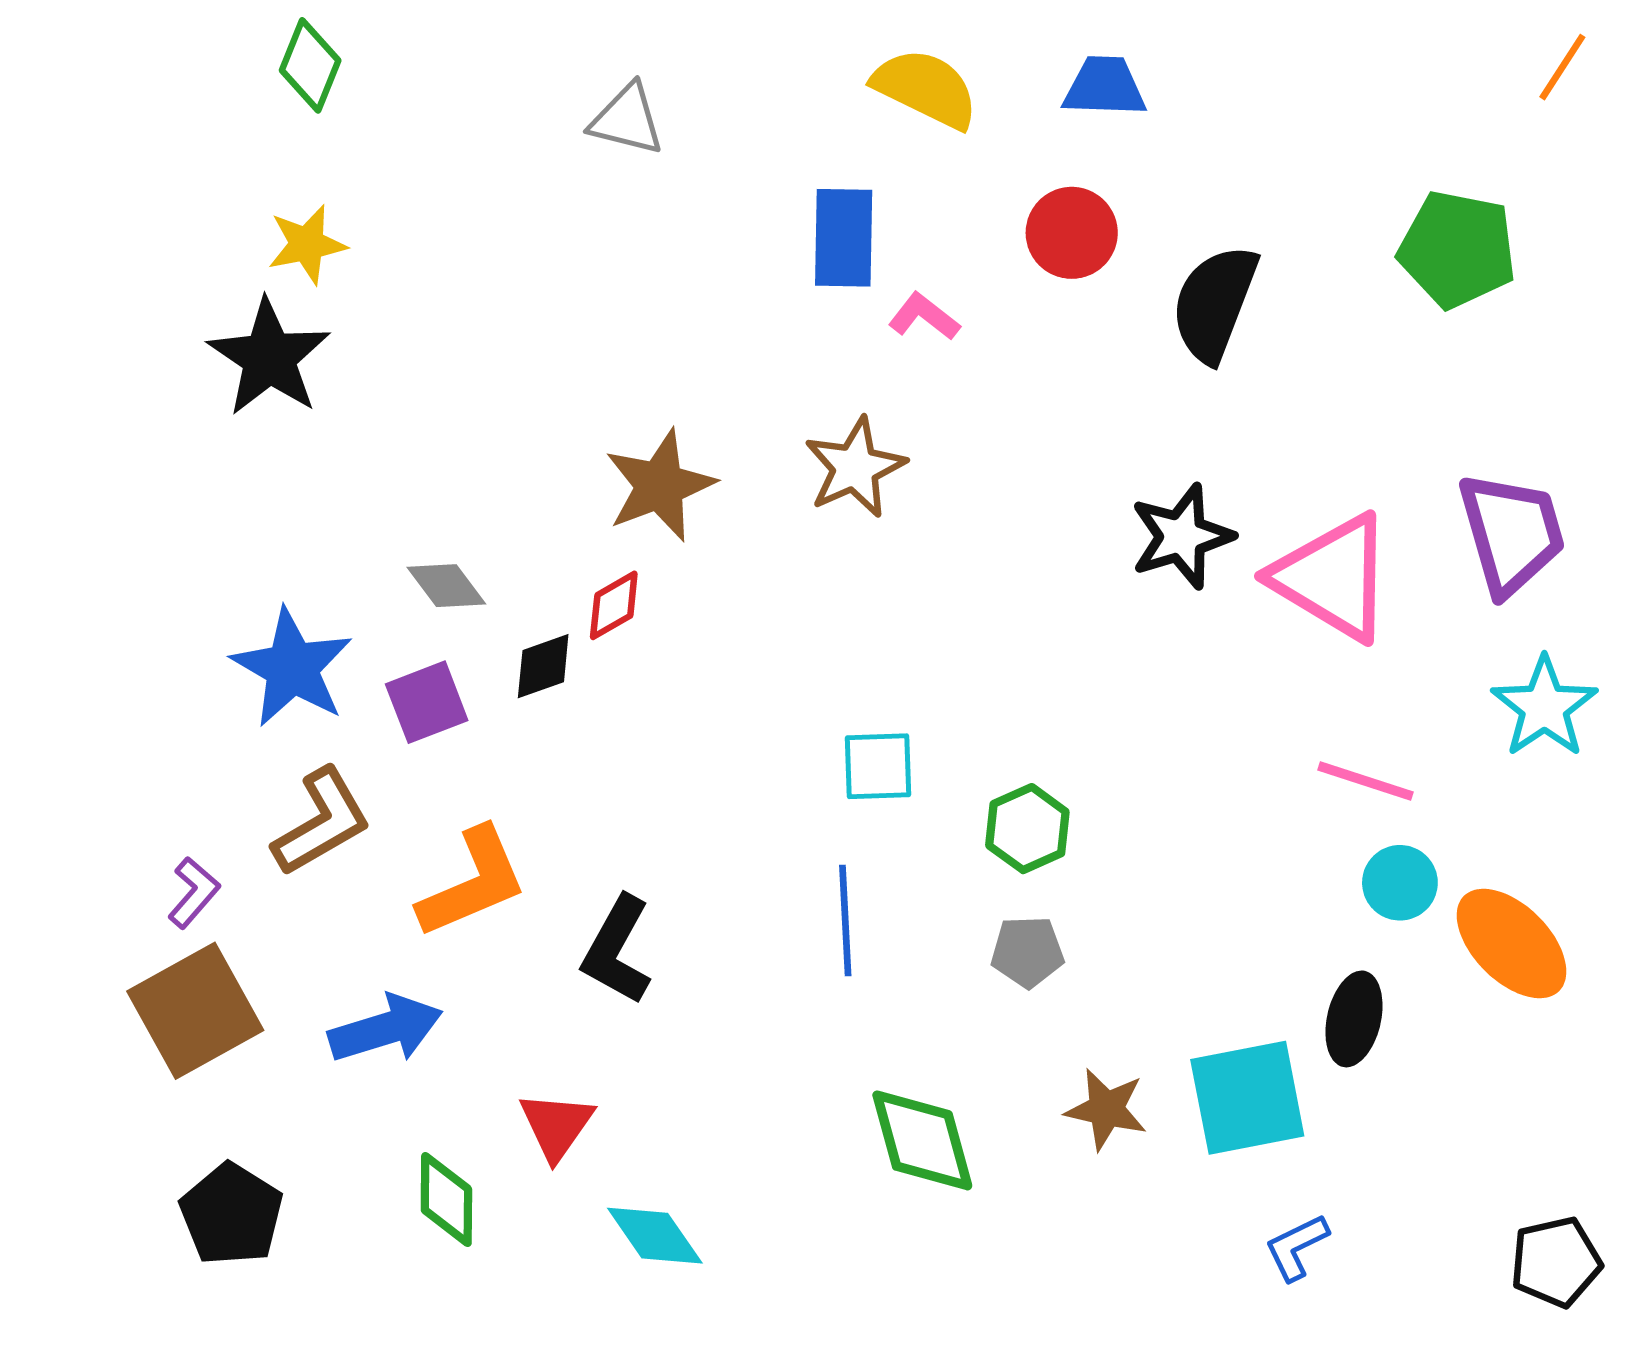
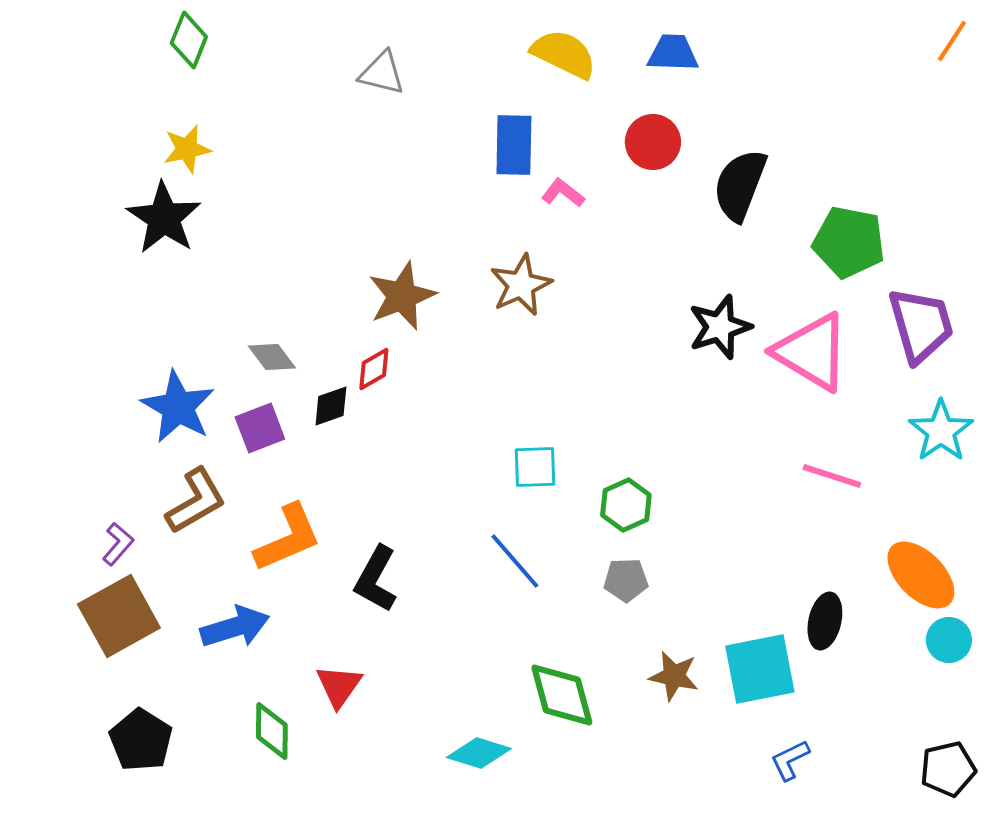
green pentagon: (1457, 249) -> (849, 242), moved
cyan circle: (1400, 883) -> (949, 640), moved
blue line: (845, 921) -> (515, 561), turned -38
cyan diamond: (655, 1236) -> (479, 753), moved, turned -38

